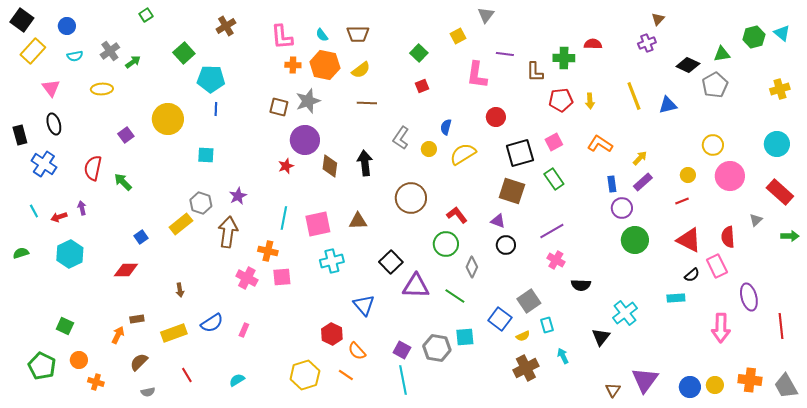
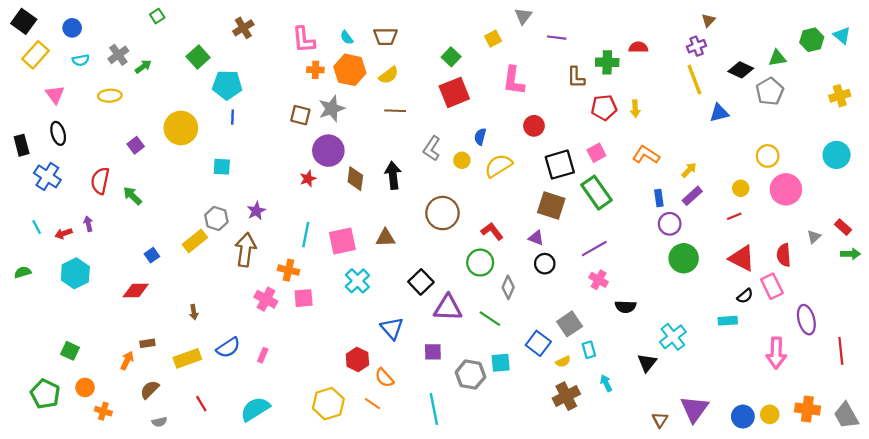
purple line: (505, 54) -> (557, 38), moved
red square: (422, 86) -> (454, 92), size x2.0
yellow line: (634, 96) -> (694, 80), moved
green rectangle: (554, 179) -> (596, 193), size x1.4
red rectangle: (780, 192) -> (843, 227), moved, size x0.6
cyan cross: (332, 261) -> (357, 281), turned -30
purple square: (402, 350) -> (433, 352), moved, turned -30
cyan semicircle: (237, 380) -> (255, 409), size x1.8

